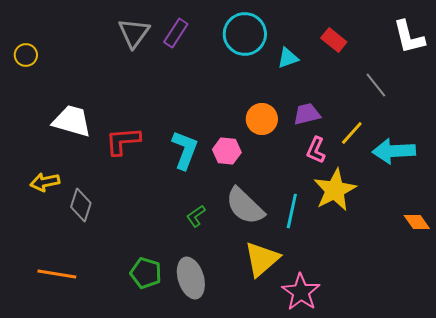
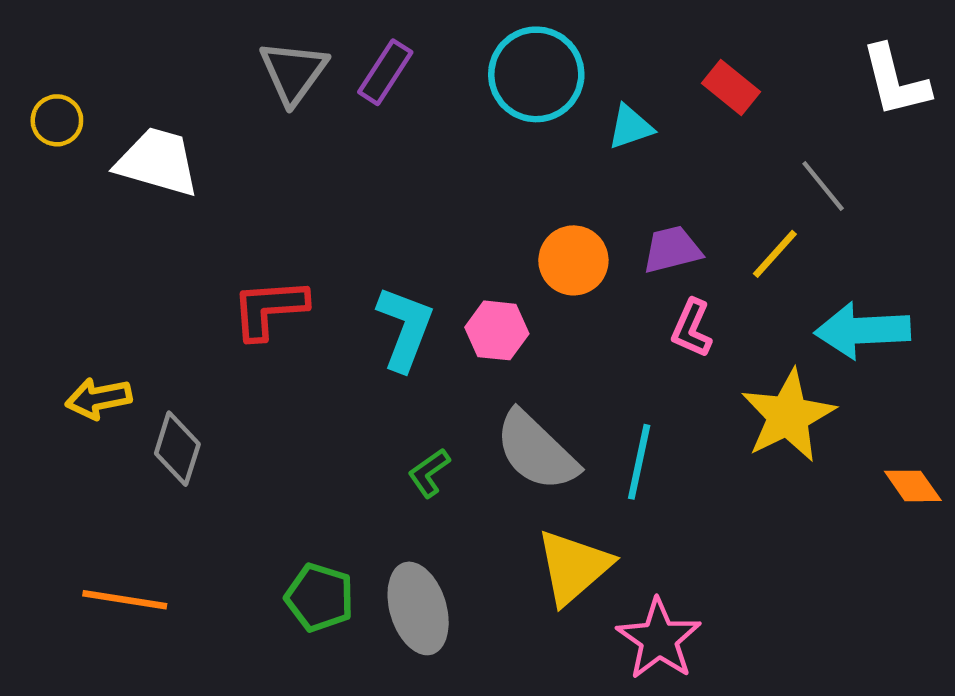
white trapezoid: (72, 121) -> (158, 162), moved
yellow line: (352, 133) -> (775, 254), moved
yellow star: (335, 190) -> (788, 416), moved

